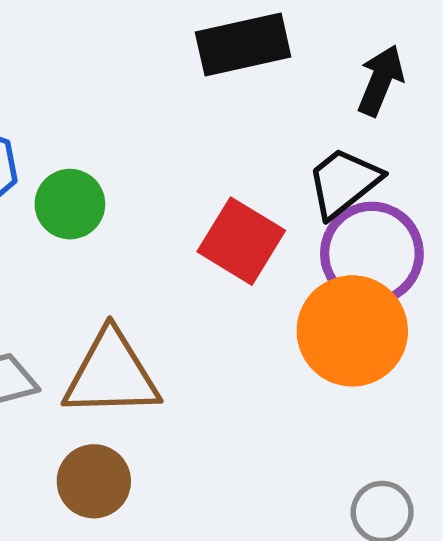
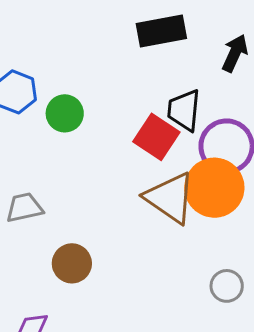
black trapezoid: (344, 182) -> (184, 110), moved, turned -48
brown triangle: (111, 374) -> (170, 198), moved, turned 34

